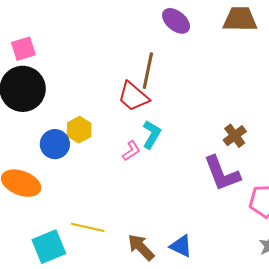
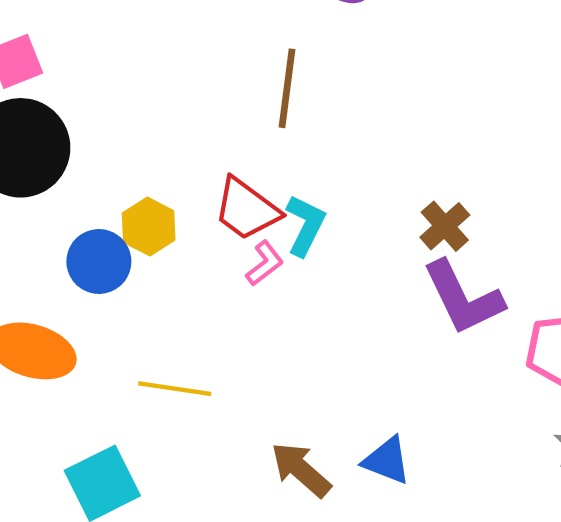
red trapezoid: (133, 96) -> (247, 209), moved
brown cross: (235, 136) -> (445, 226), moved
yellow line: (88, 227) -> (175, 389), moved

